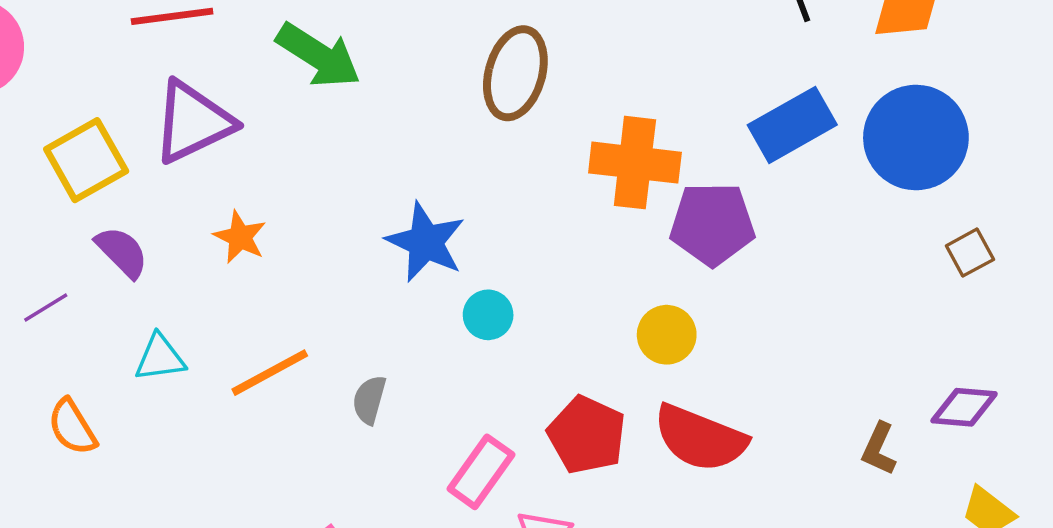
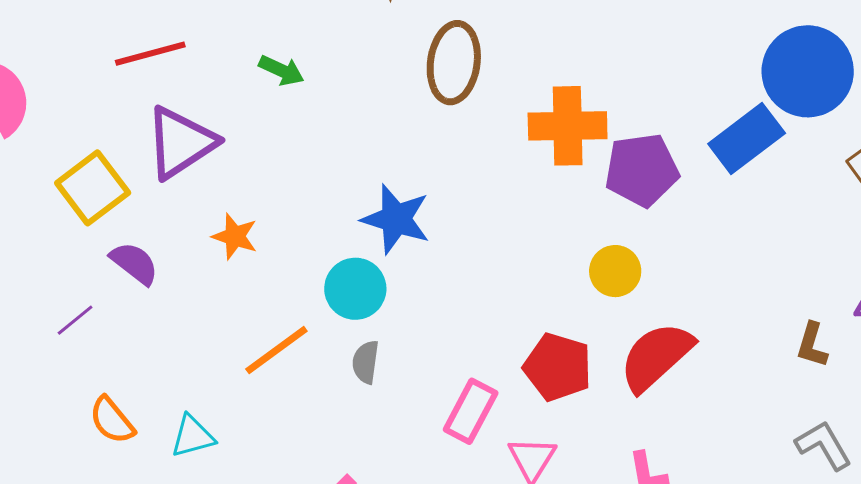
green arrow: (318, 55) -> (281, 70), size x0.6
blue rectangle: (792, 125) -> (747, 139), moved
cyan circle: (488, 315) -> (355, 289), moved, size x1.4
cyan triangle: (160, 358) -> (193, 436), moved
red semicircle: (700, 438) -> (656, 357), turned 124

